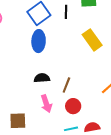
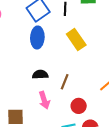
yellow rectangle: (92, 40) -> (76, 39), moved
red circle: (73, 106) -> (79, 106), moved

